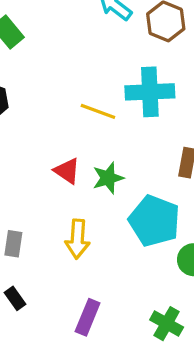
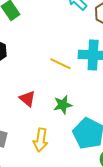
red triangle: (67, 171) -> (27, 99), moved

